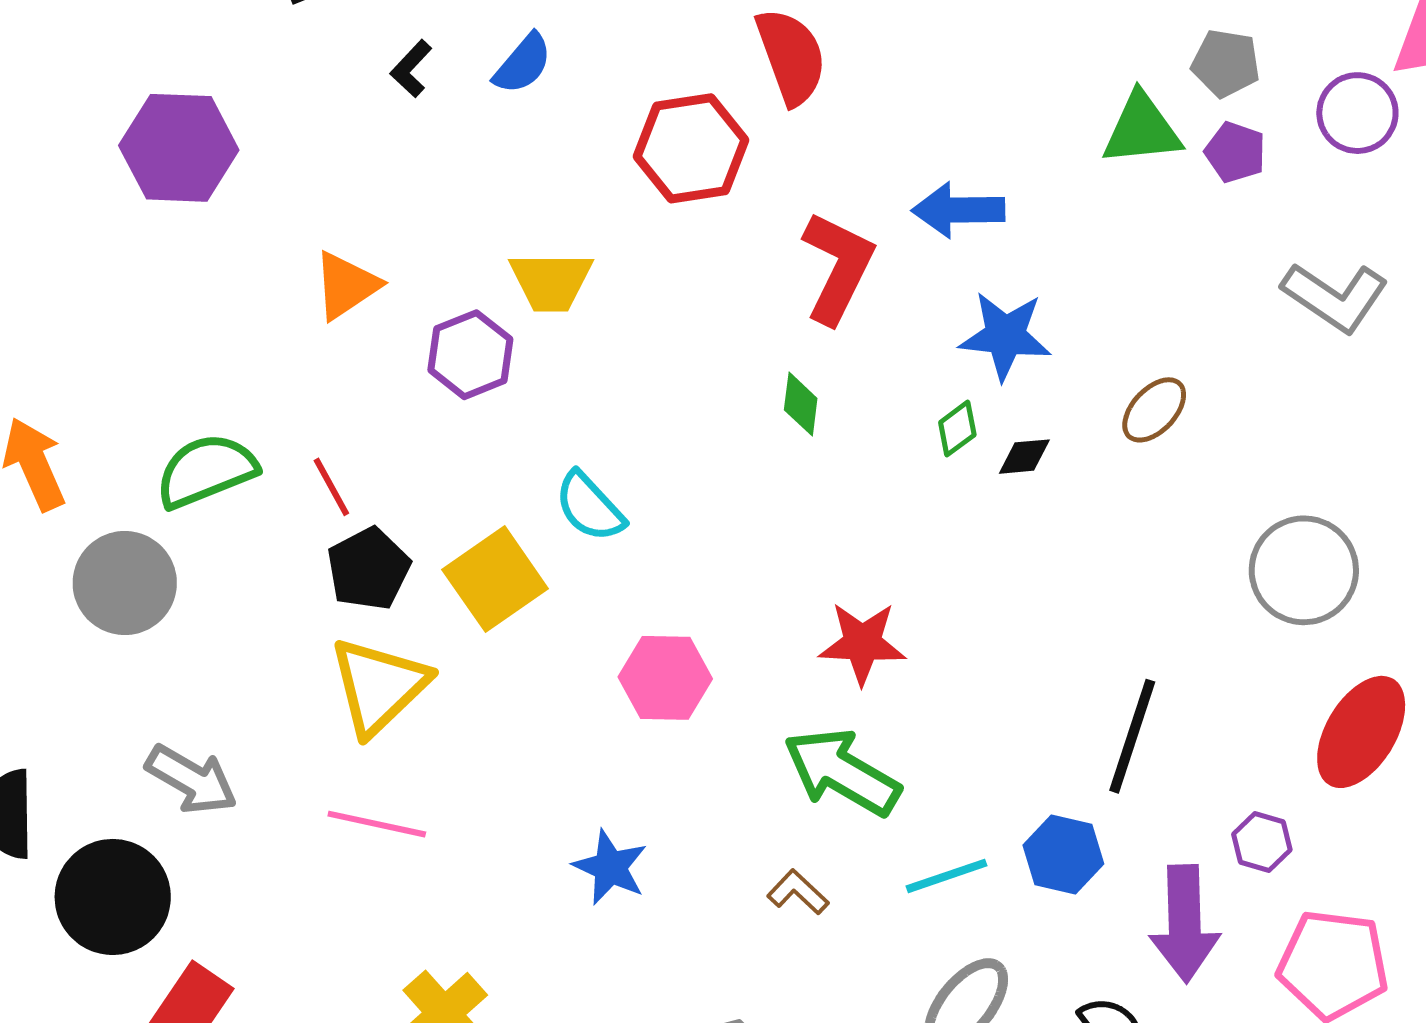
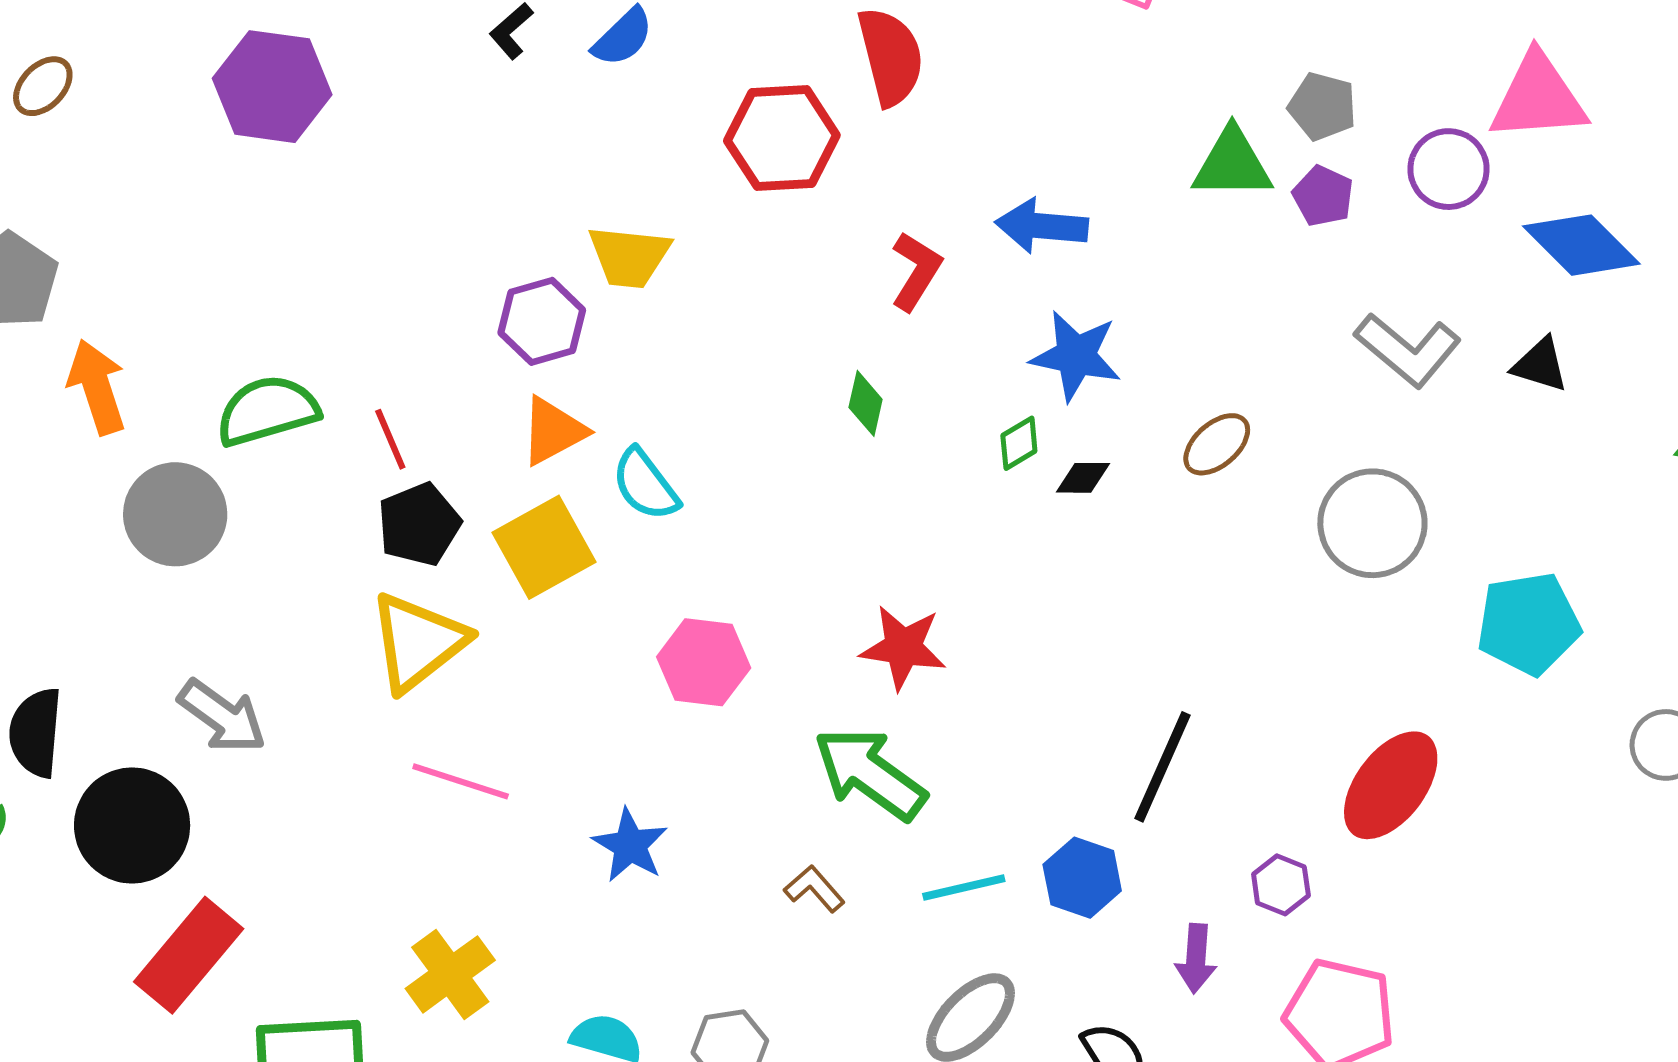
red L-shape: (838, 267) -> (916, 271), size x0.7
orange triangle: (346, 285) -> (553, 431), moved
gray circle: (1304, 570) -> (1372, 523), moved
pink line: (377, 824) -> (461, 781), moved
purple arrow: (1185, 924) -> (1196, 958), size x0.6

